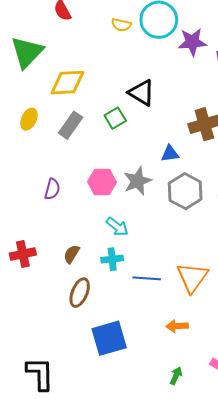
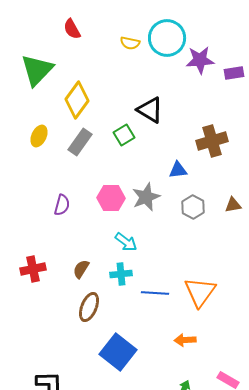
yellow diamond: (68, 83) -> (77, 100), turned -51
gray hexagon: (185, 191) -> (193, 207), size x0.7
blue square: (109, 338) -> (118, 352), turned -36

